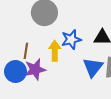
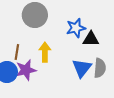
blue star: (71, 39) -> (76, 28), moved

